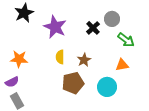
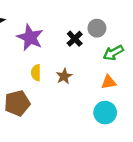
green arrow: (126, 40) -> (113, 53), turned 114
brown pentagon: (73, 83) -> (17, 103), moved
cyan circle: (107, 87) -> (105, 113), moved

